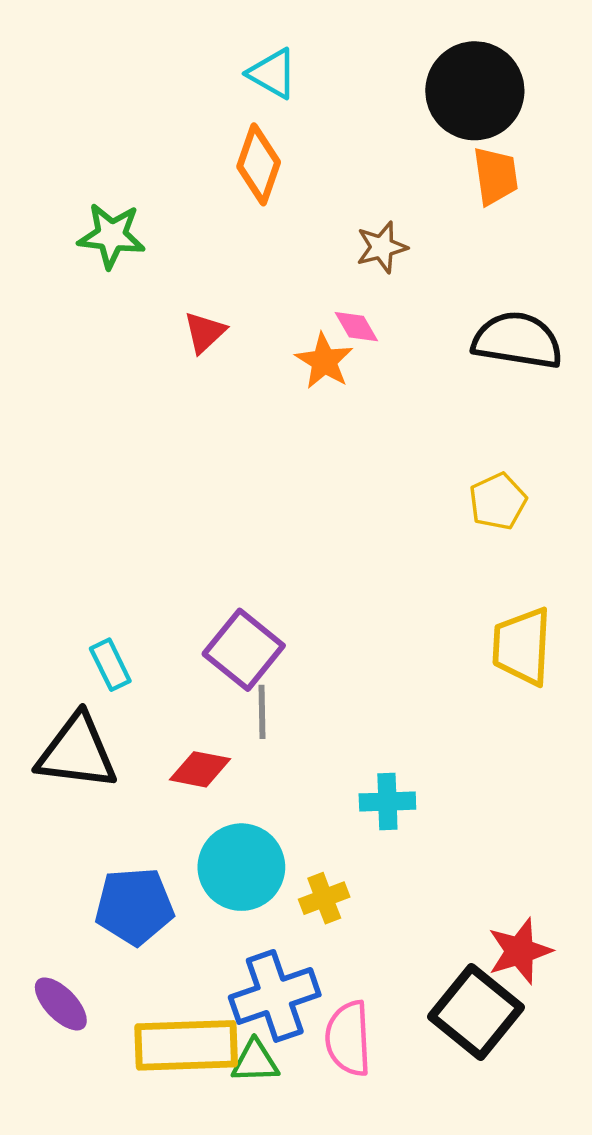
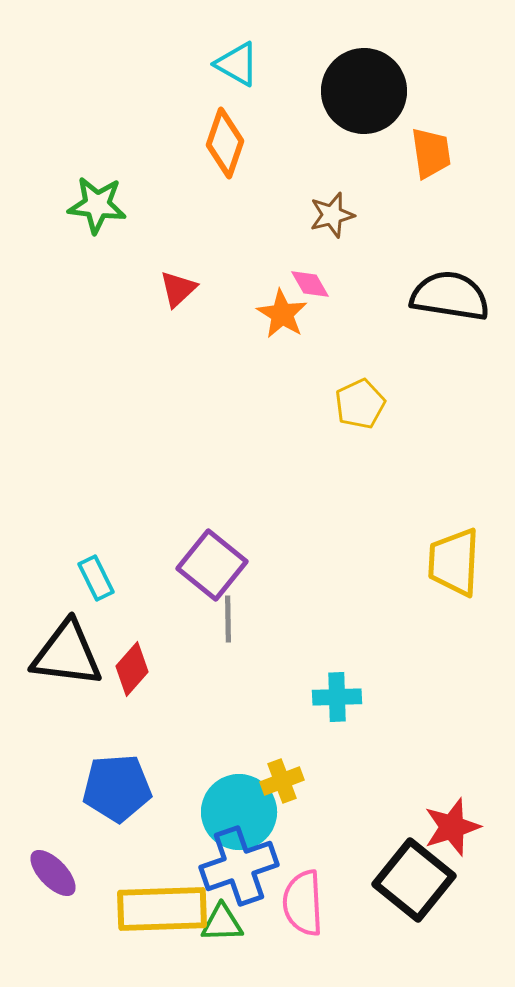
black circle: (475, 91) -> (364, 91), moved
yellow pentagon: (498, 501) -> (360, 404), moved
red diamond: (200, 769) -> (132, 669), moved, turned -60
cyan circle: (241, 867) -> (239, 812), moved

